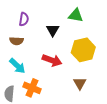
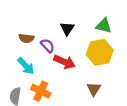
green triangle: (76, 15) -> (104, 26), moved
purple semicircle: (24, 19) -> (48, 46), moved, turned -56

